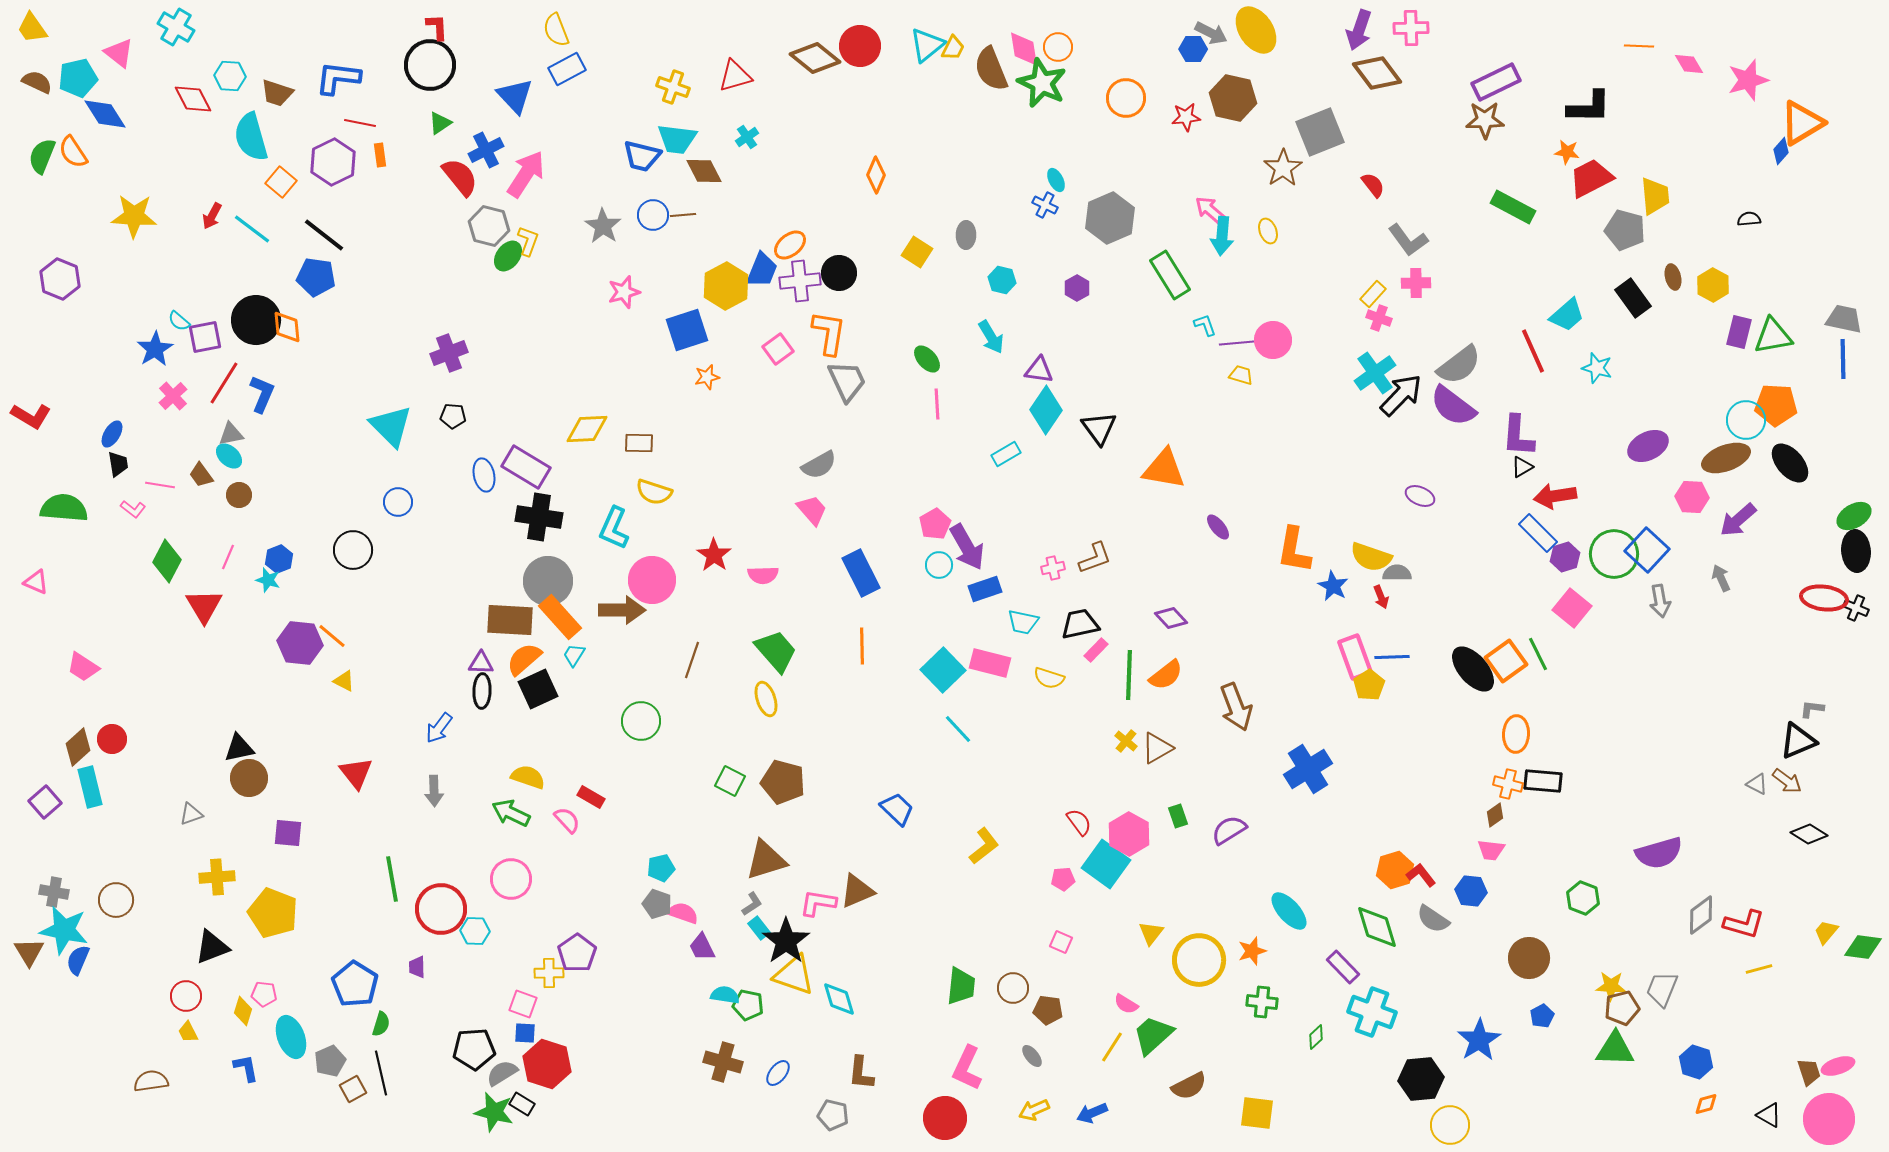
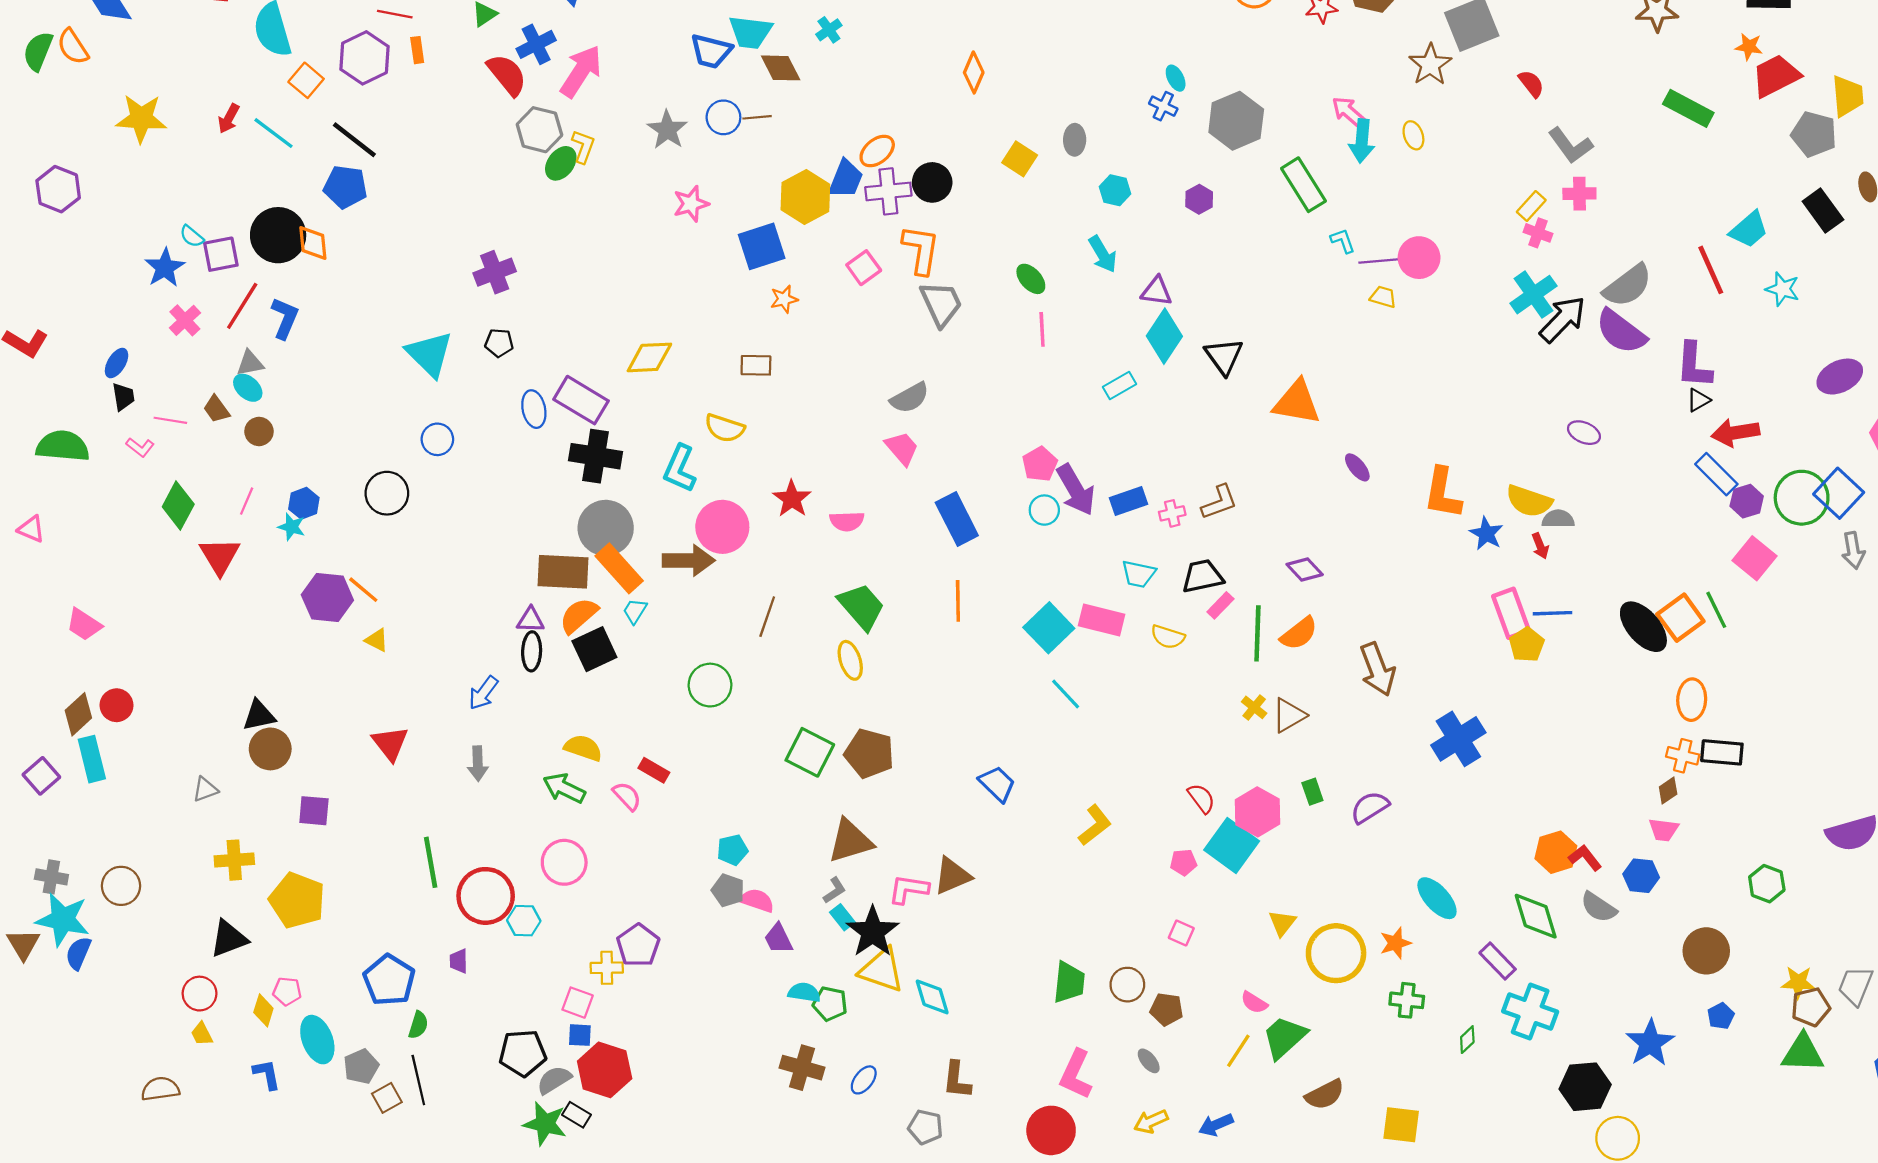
brown rectangle: (639, 443) -> (756, 365), moved
blue rectangle: (985, 589) -> (1128, 501), moved
green square: (730, 781) -> (810, 752), size x1.4

